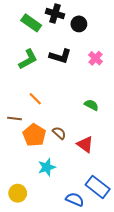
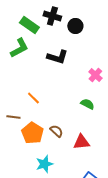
pink cross: (96, 58) -> (95, 75), moved
green L-shape: (28, 59) -> (19, 48), moved
red triangle: (85, 144) -> (81, 142), turned -42

